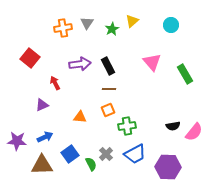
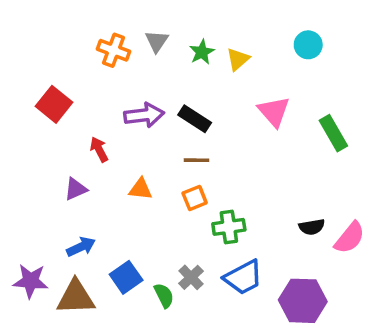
yellow triangle: (132, 21) -> (238, 59), moved
orange cross: (63, 28) -> (113, 50), turned 30
black rectangle: (108, 66) -> (195, 119), turned -30
orange triangle: (80, 117) -> (141, 189), moved
purple star: (17, 141) -> (31, 281), moved

